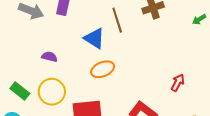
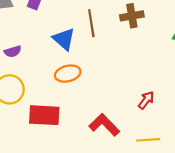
purple semicircle: (49, 57) -> (13, 51), turned 140

